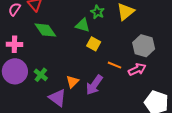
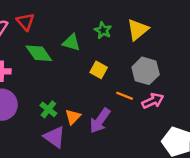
green triangle: (83, 25) -> (71, 42), moved
gray hexagon: (144, 46) -> (146, 71), moved
green cross: (41, 75) -> (48, 109), moved

